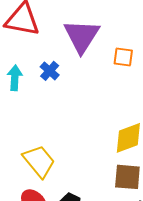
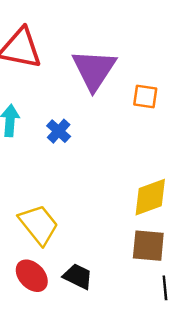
blue cross: (50, 71) -> (59, 131), moved

